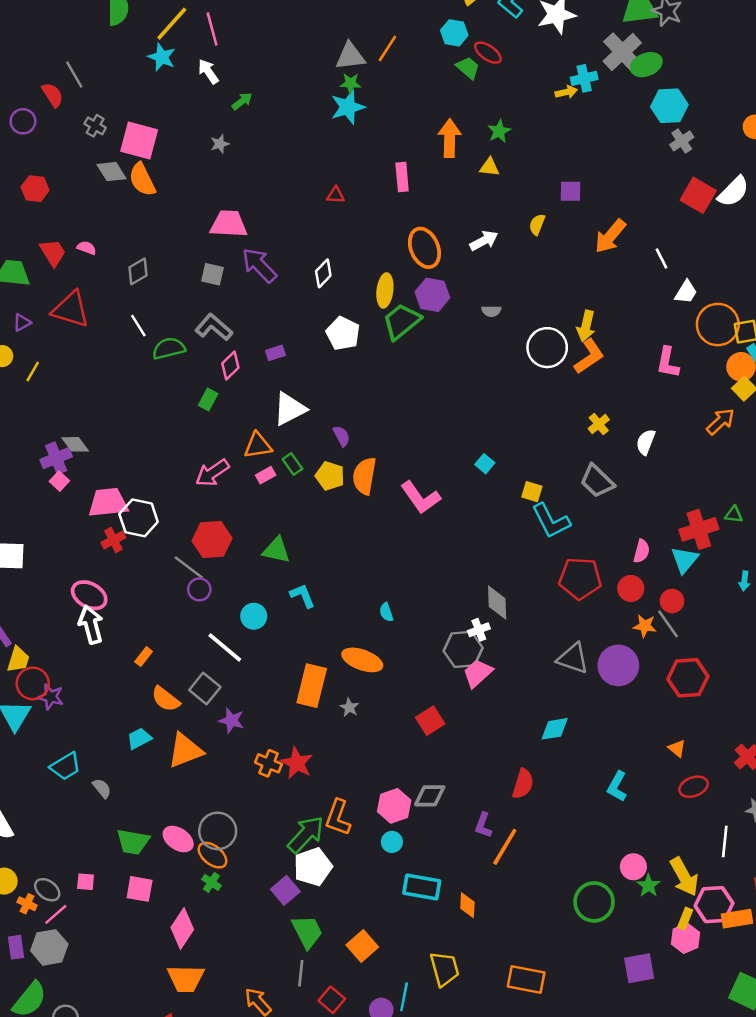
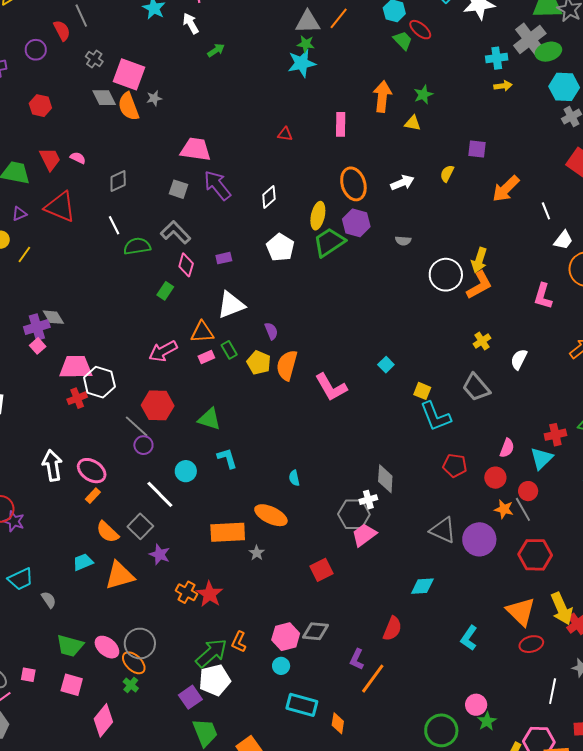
yellow arrow: (566, 92) -> (503, 86), moved
gray star: (220, 144) -> (154, 98), moved
pink diamond: (230, 366) -> (186, 265), turned -35
red cross: (699, 529) -> (555, 435), size x0.7
red pentagon: (580, 578) -> (455, 465), size x0.7
pink ellipse: (89, 595) -> (92, 471), moved
orange rectangle: (312, 686) -> (228, 532), turned 68
orange triangle: (677, 748) -> (521, 612), size x2.0
orange L-shape: (338, 818) -> (239, 642), size x0.7
yellow arrow: (684, 877) -> (562, 609), moved

